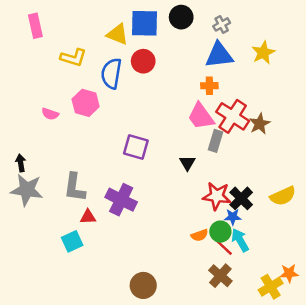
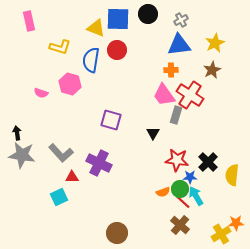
brown star: (260, 124) -> (212, 70), moved
gray L-shape: (75, 187) -> (61, 153), turned -50
yellow semicircle: (283, 196) -> (232, 175), moved, turned 120
black cross: (241, 198) -> (208, 162), moved

